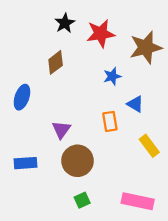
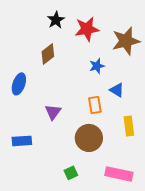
yellow rectangle: (149, 146) -> (129, 126), turned 30
brown circle: (77, 161) -> (89, 138), moved

